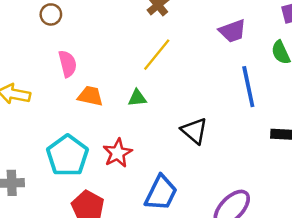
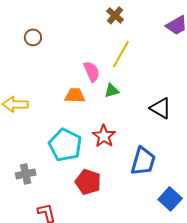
pink semicircle: (68, 64) -> (92, 72), moved

